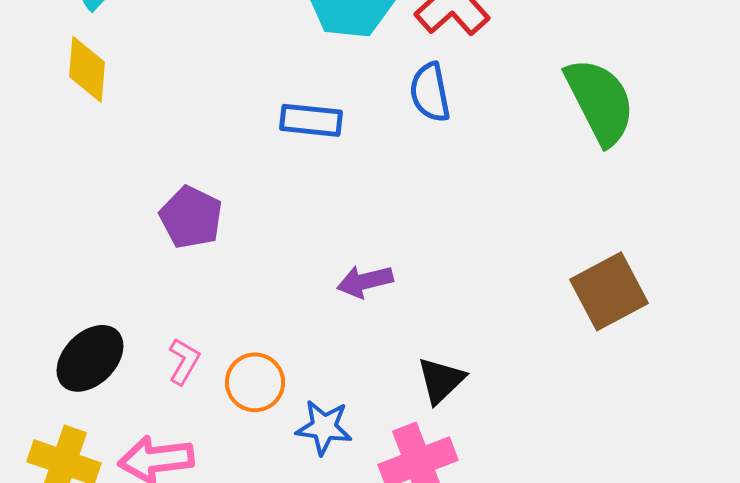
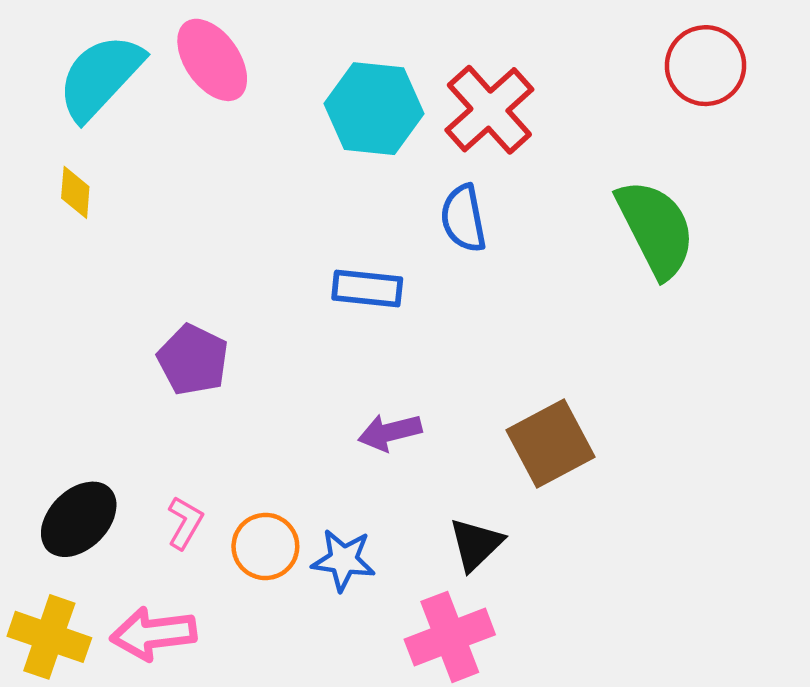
yellow diamond: (87, 69) -> (75, 192), size x0.7
blue rectangle: (311, 120) -> (367, 289), moved
brown square: (609, 291) -> (550, 444), moved
blue star: (324, 427) -> (343, 560), moved

